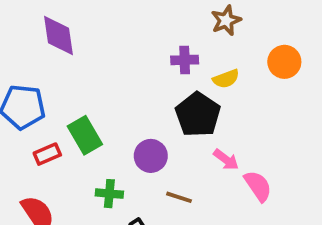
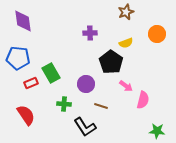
purple diamond: (59, 35) -> (23, 21), moved
purple cross: (185, 60) -> (90, 33), moved
pink semicircle: (258, 186) -> (143, 100), turned 48

